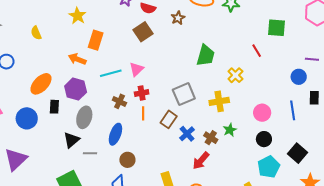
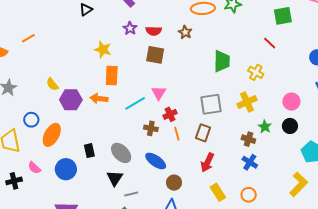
yellow star: (77, 16) -> (103, 50), moved
brown square: (143, 32) -> (155, 55), turned -30
orange ellipse: (41, 84) -> (52, 135), moved
purple hexagon: (76, 89) -> (71, 100), moved
gray square: (184, 94) -> (211, 104), turned 30
gray ellipse: (84, 117) -> (121, 153), turned -45
blue ellipse: (115, 134) -> (156, 161), turned -60
blue cross: (187, 134) -> (250, 162), moved
black circle: (264, 139) -> (290, 126), moved
gray line: (90, 153) -> (131, 194), moved
red arrow: (201, 161) -> (207, 162), moved

